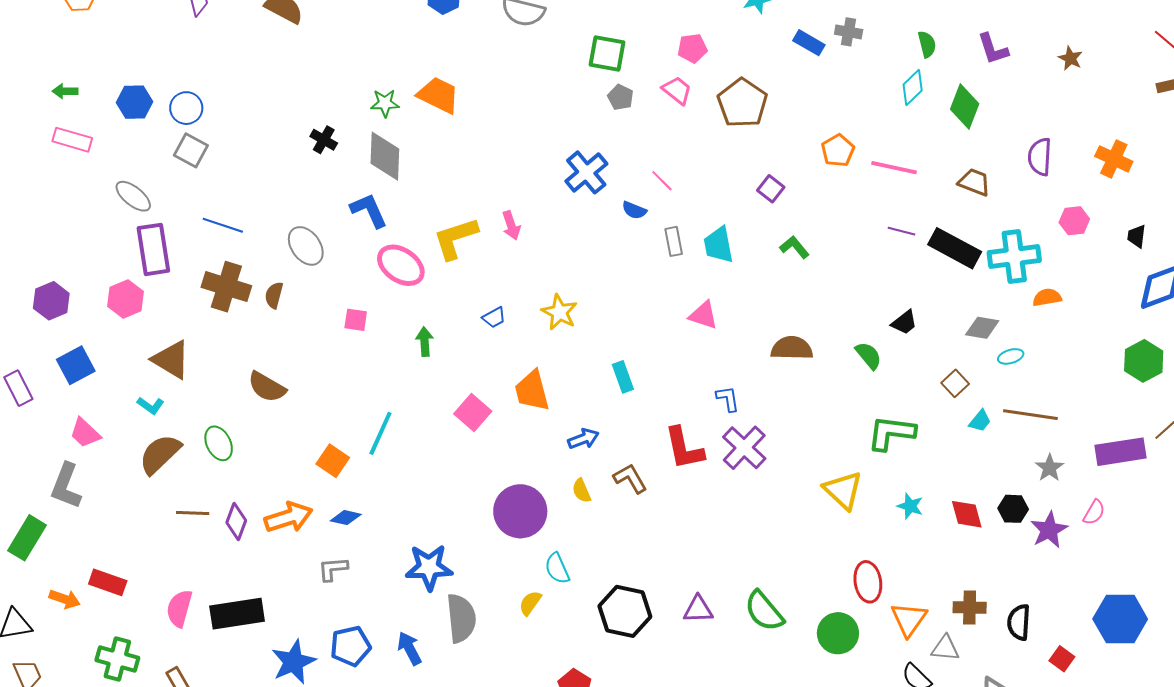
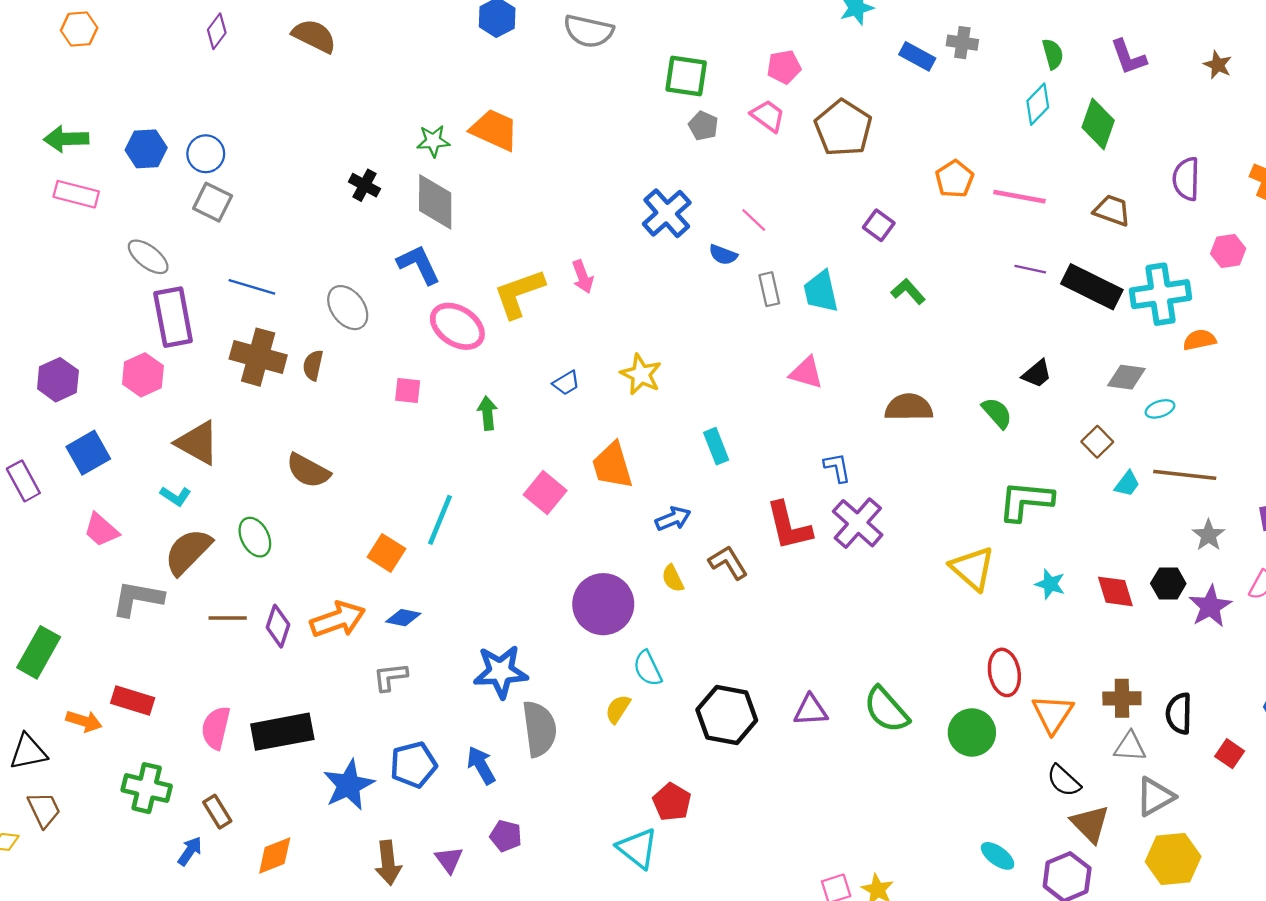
green arrow: (65, 91) -> (66, 139), size x1.5
gray L-shape: (66, 486) -> (137, 598), moved, turned 81
gray triangle: (945, 648) -> (1130, 747), moved

